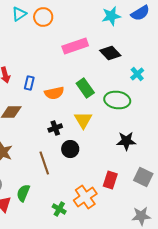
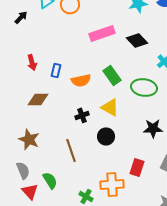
yellow triangle: (83, 120) -> (110, 107), turned -30
black circle: (70, 149) -> (106, 136), moved
green semicircle: (23, 193) -> (50, 180), turned 126
orange cross: (85, 197) -> (112, 184), turned 30

